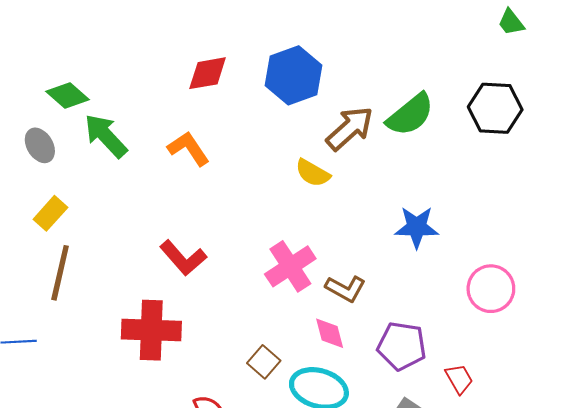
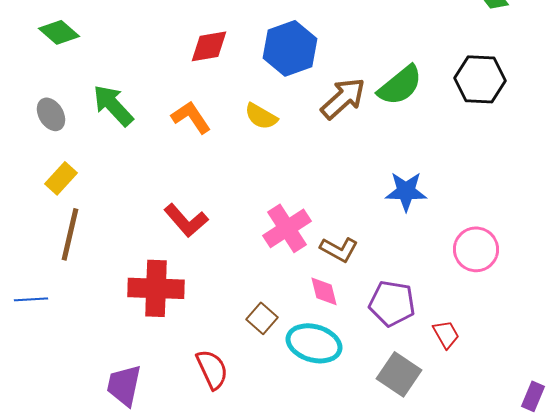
green diamond: (67, 96) -> (59, 32), moved
yellow semicircle: (313, 173) -> (261, 116), moved

